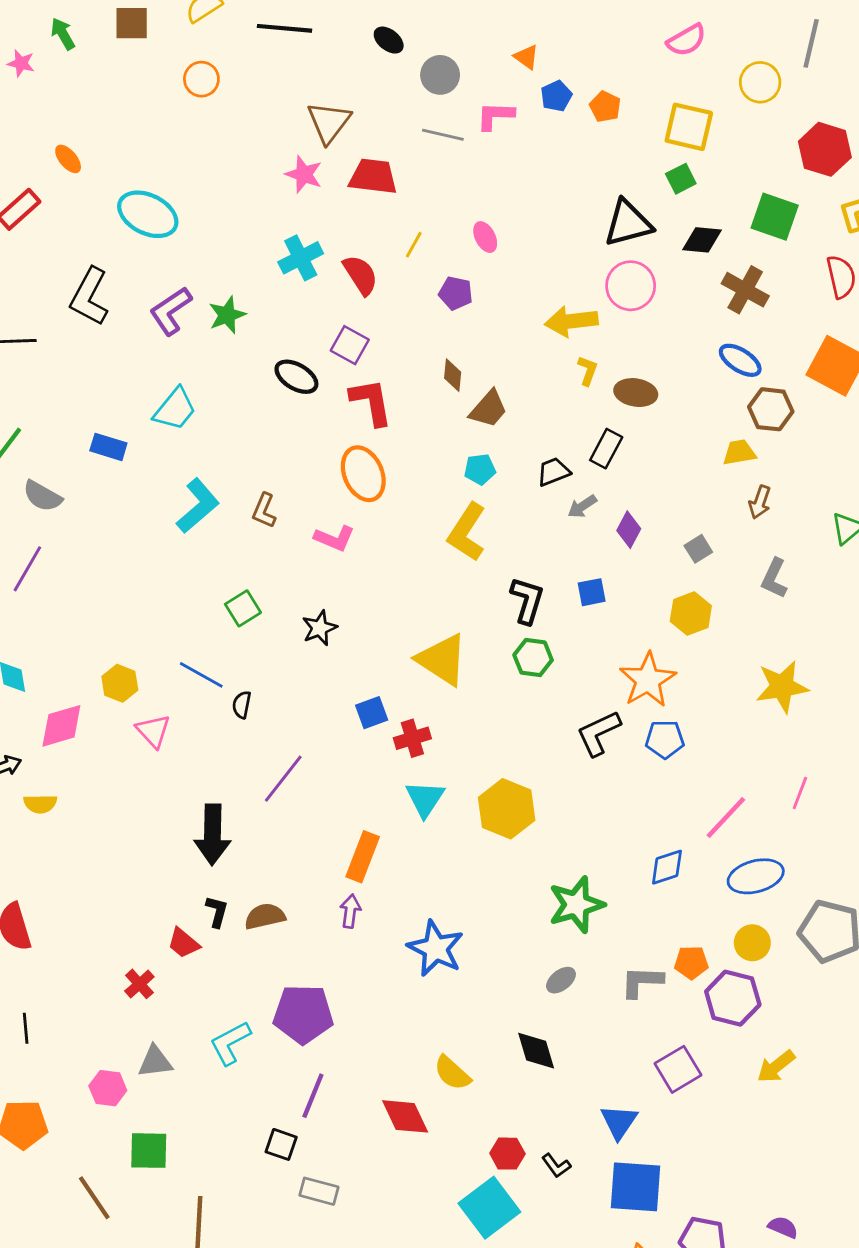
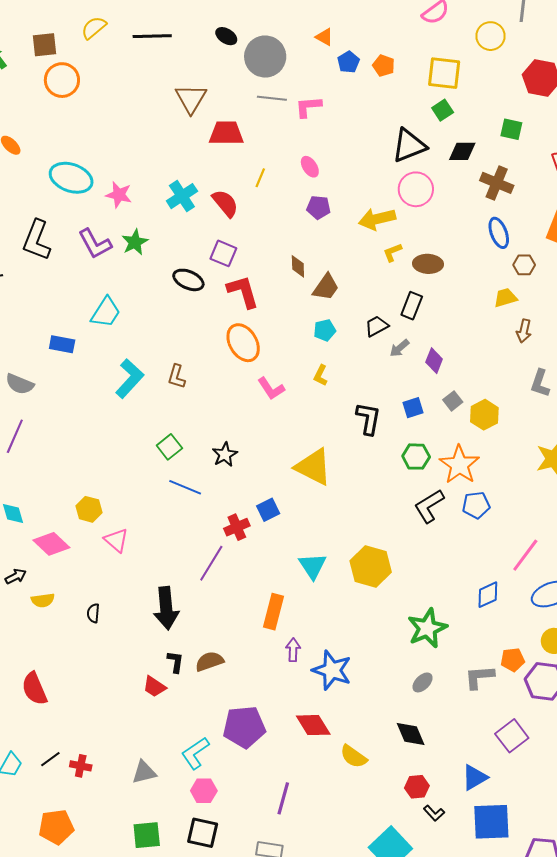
gray circle: (440, 75) -> (265, 57), size x1.5
orange circle: (201, 79) -> (62, 80), moved, size x1.4
pink L-shape: (495, 116) -> (308, 107), moved
pink star: (304, 174) -> (119, 195), moved
green square: (775, 217) -> (511, 129), size x0.7
purple pentagon: (456, 293) -> (319, 207), moved
purple L-shape: (171, 311) -> (95, 244), turned -78
blue ellipse: (740, 360) -> (499, 233), turned 44
yellow L-shape: (588, 371) -> (392, 252), turned -125
brown hexagon: (771, 409) -> (524, 265), size x0.7
yellow L-shape: (467, 532) -> (321, 375), size x0.5
pink L-shape: (334, 538) -> (271, 389), moved, turned 40
gray square: (698, 549) -> (453, 401), moved
green hexagon: (533, 658) -> (416, 457), moved
blue line: (201, 675) -> (185, 487), moved
black semicircle: (242, 705) -> (93, 613), moved
pink diamond: (61, 726) -> (51, 544), turned 66
red cross: (412, 738) -> (237, 527), moved
purple arrow: (350, 911) -> (293, 650), moved
red cross: (139, 984) -> (81, 766), moved, turned -30
black line: (26, 1028) -> (50, 759), turned 65
pink hexagon: (108, 1088) -> (204, 791), moved
purple line: (313, 1096) -> (283, 798), moved
red diamond: (405, 1116) -> (313, 725), moved
blue triangle: (619, 1122) -> (475, 777), turned 32
black square: (281, 1144) -> (203, 833), moved, size x1.4
red hexagon: (507, 1154) -> (417, 787), moved

